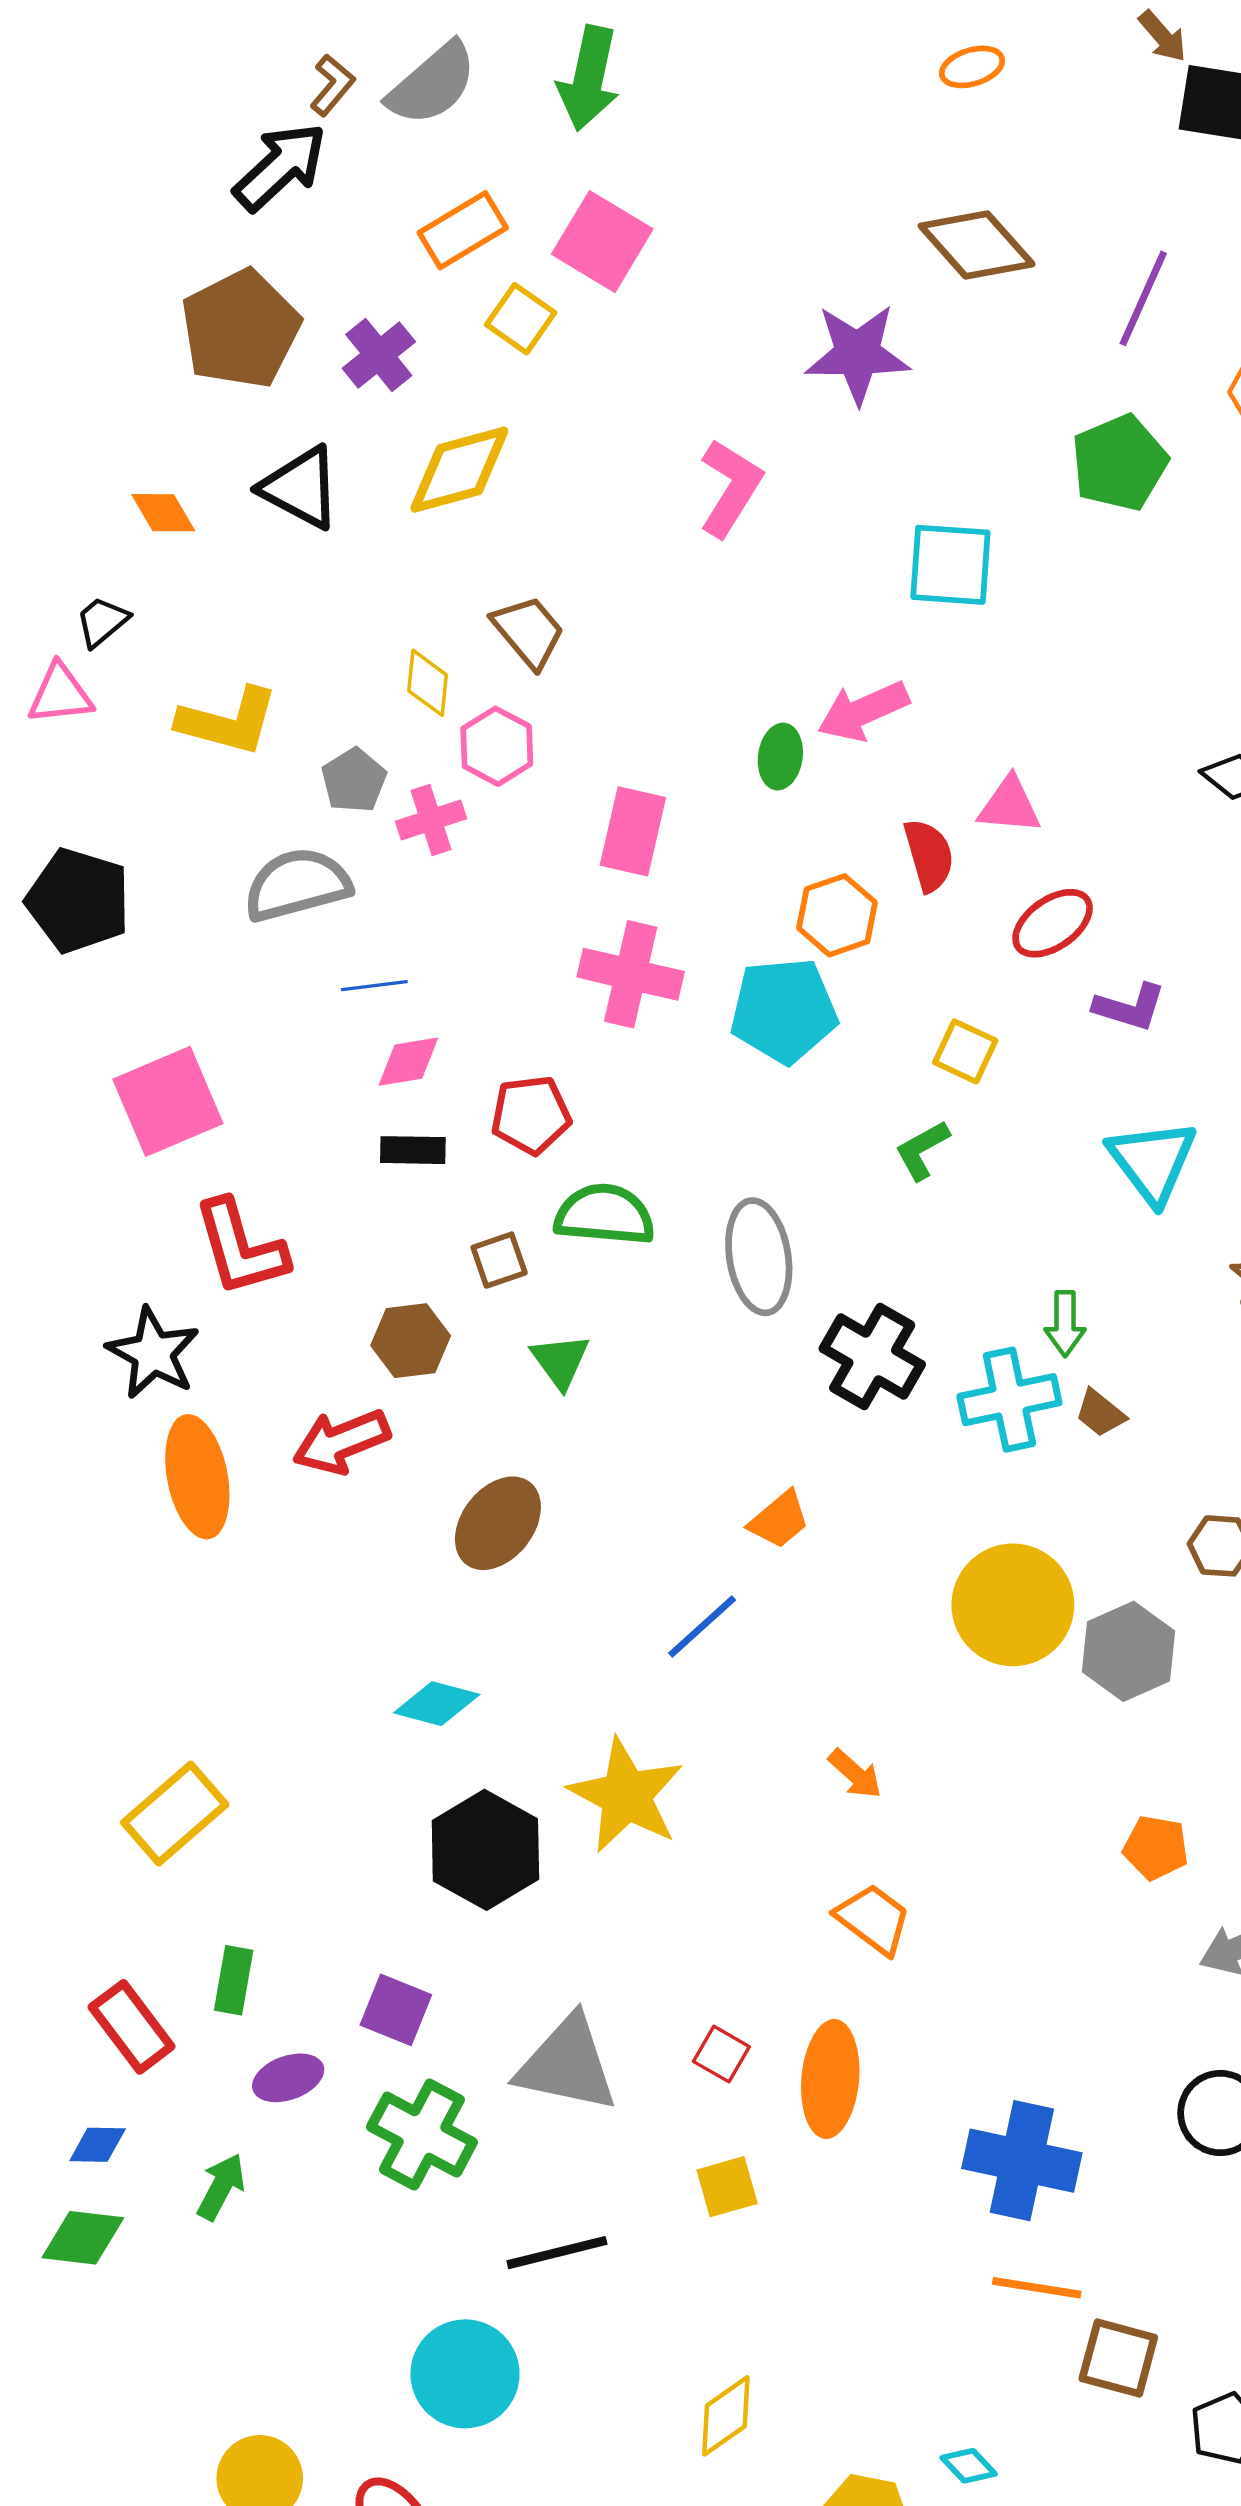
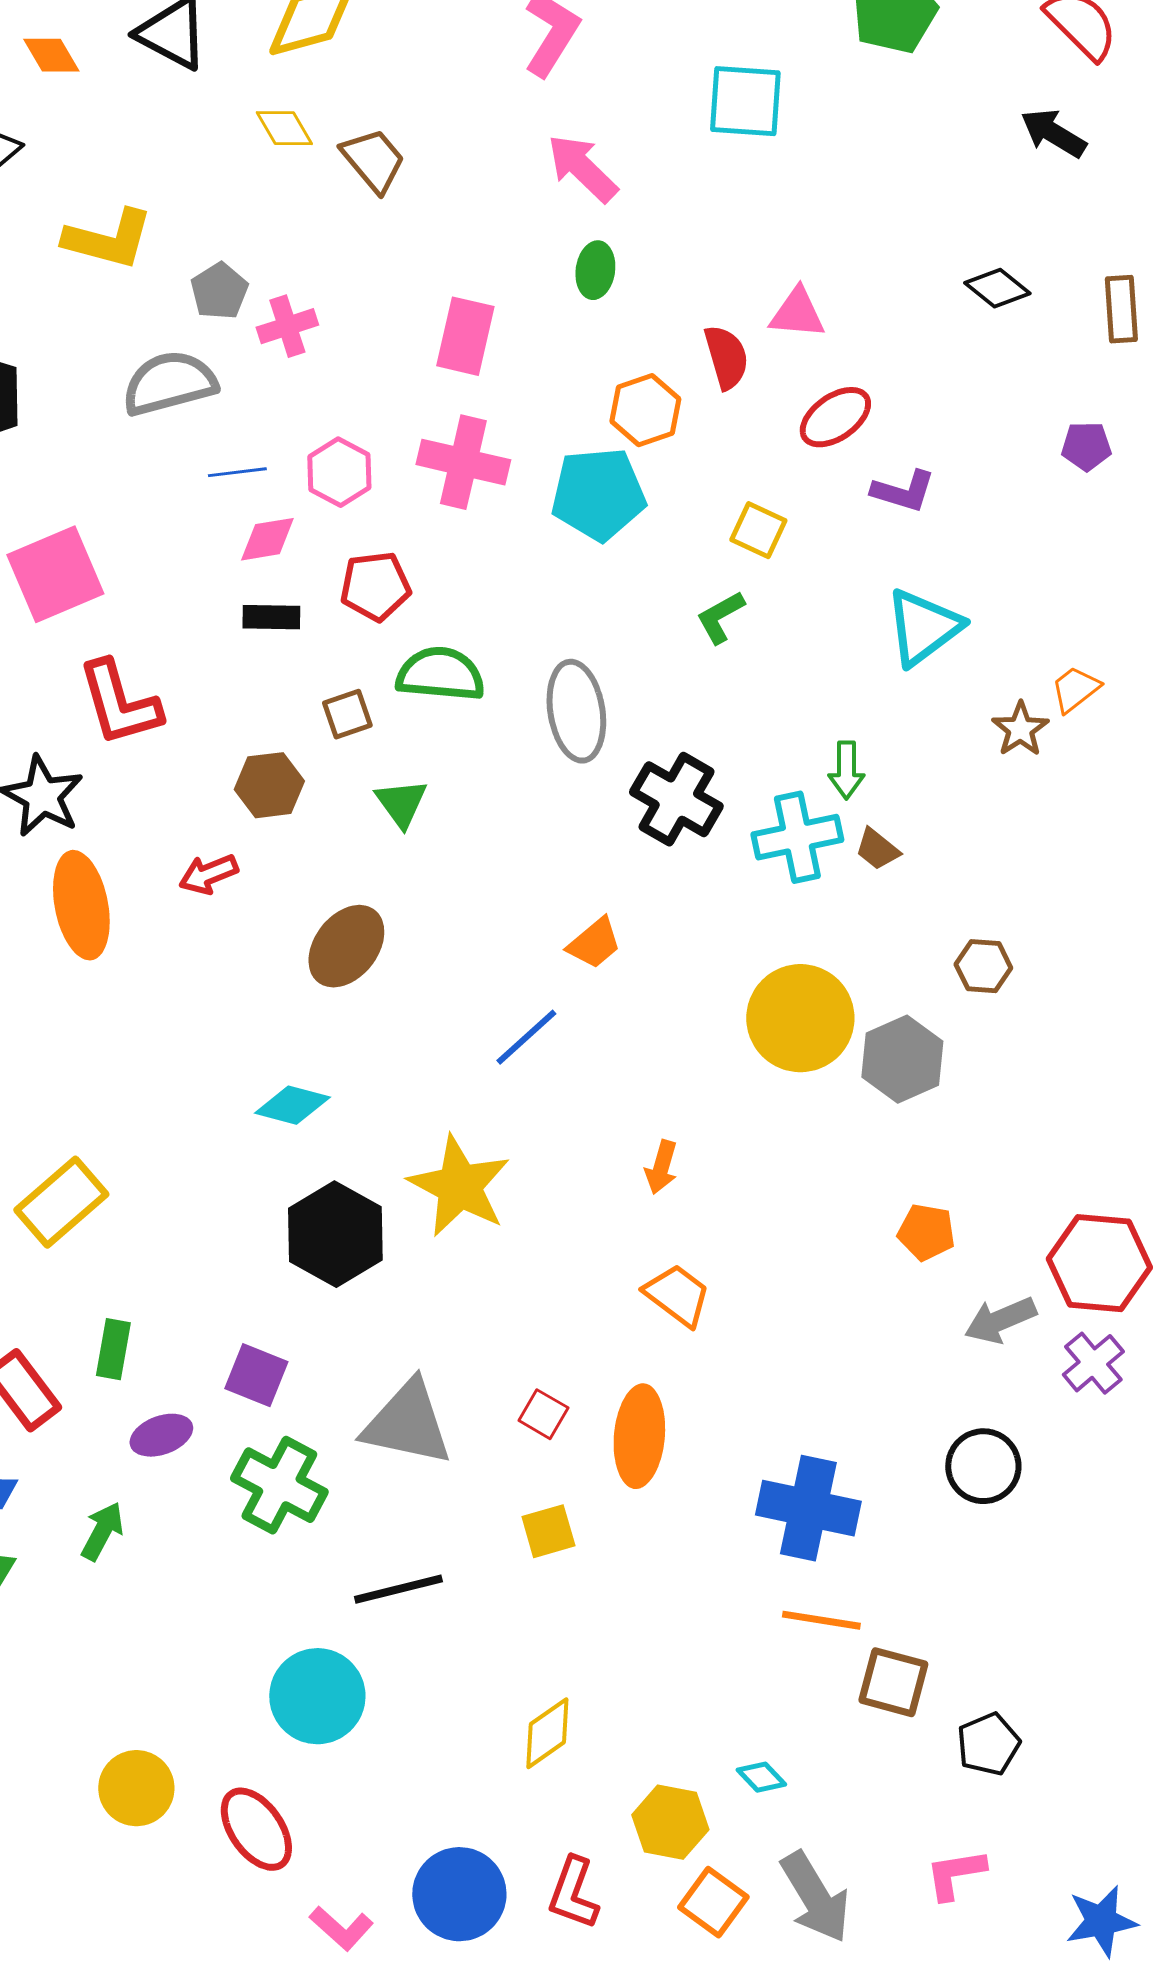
yellow diamond: (428, 683) -> (284, 128), moved, turned -36
pink arrow: (863, 711) -> (582, 168), moved, turned 68
pink hexagon: (497, 746) -> (339, 472), moved
cyan triangle: (1152, 1161) -> (923, 627), turned 30
red arrow: (341, 1442) -> (208, 874), size x0.7
orange arrow: (855, 1774) -> (661, 1167), turned 64

